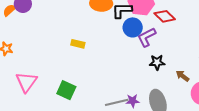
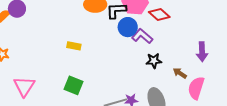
purple L-shape: (147, 37) -> (142, 36), turned 70
green square: (66, 90) -> (73, 85), moved

